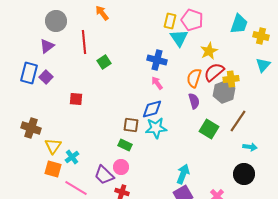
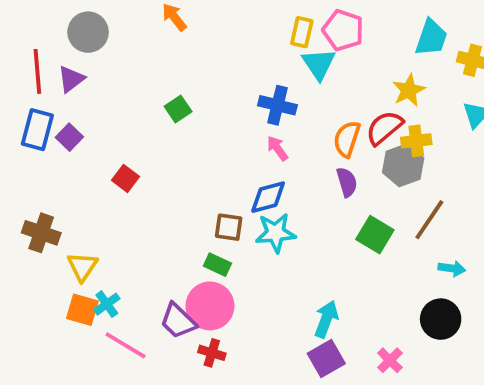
red line: (84, 42) -> (37, 71), moved
yellow star: (209, 51) -> (409, 90), moved
red square: (76, 99) -> (126, 178), turned 32
cyan cross: (72, 157) -> (107, 304), moved
pink circle: (121, 167) -> (210, 306), size x1.6

